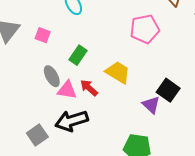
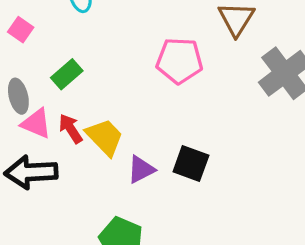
yellow trapezoid: (118, 72) -> (105, 137), moved
black square: (168, 90) -> (191, 164), turned -30
purple triangle: (151, 105) -> (141, 169), moved, turned 36

